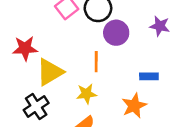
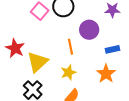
purple circle: (116, 33) -> (89, 30), moved
red star: (25, 48) -> (15, 48), turned -30

